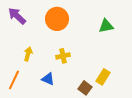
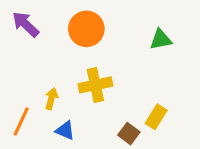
yellow arrow: (28, 54) -> (51, 99), moved
yellow cross: (63, 56) -> (95, 85), size x1.5
blue triangle: (48, 79) -> (65, 131), moved

